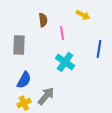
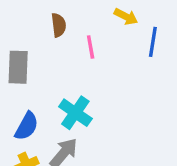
blue line: (99, 49) -> (153, 42), moved
cyan cross: (65, 62) -> (75, 113), moved

